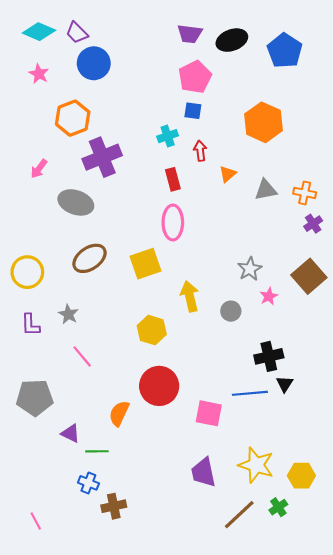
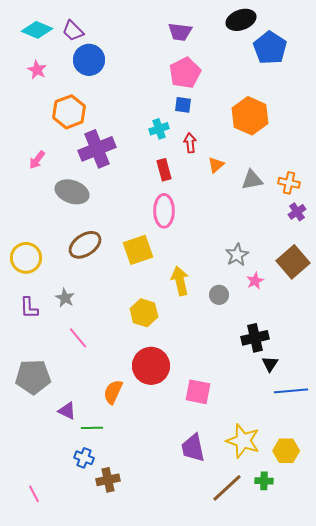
black ellipse: (232, 40) -> (241, 20), moved
blue line: (250, 393) -> (291, 391), moved
green cross: (278, 507) -> (264, 481), turned 36

